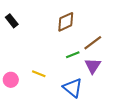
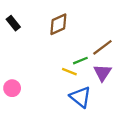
brown diamond: (66, 22) -> (58, 24), moved
yellow line: (39, 74) -> (69, 72), moved

